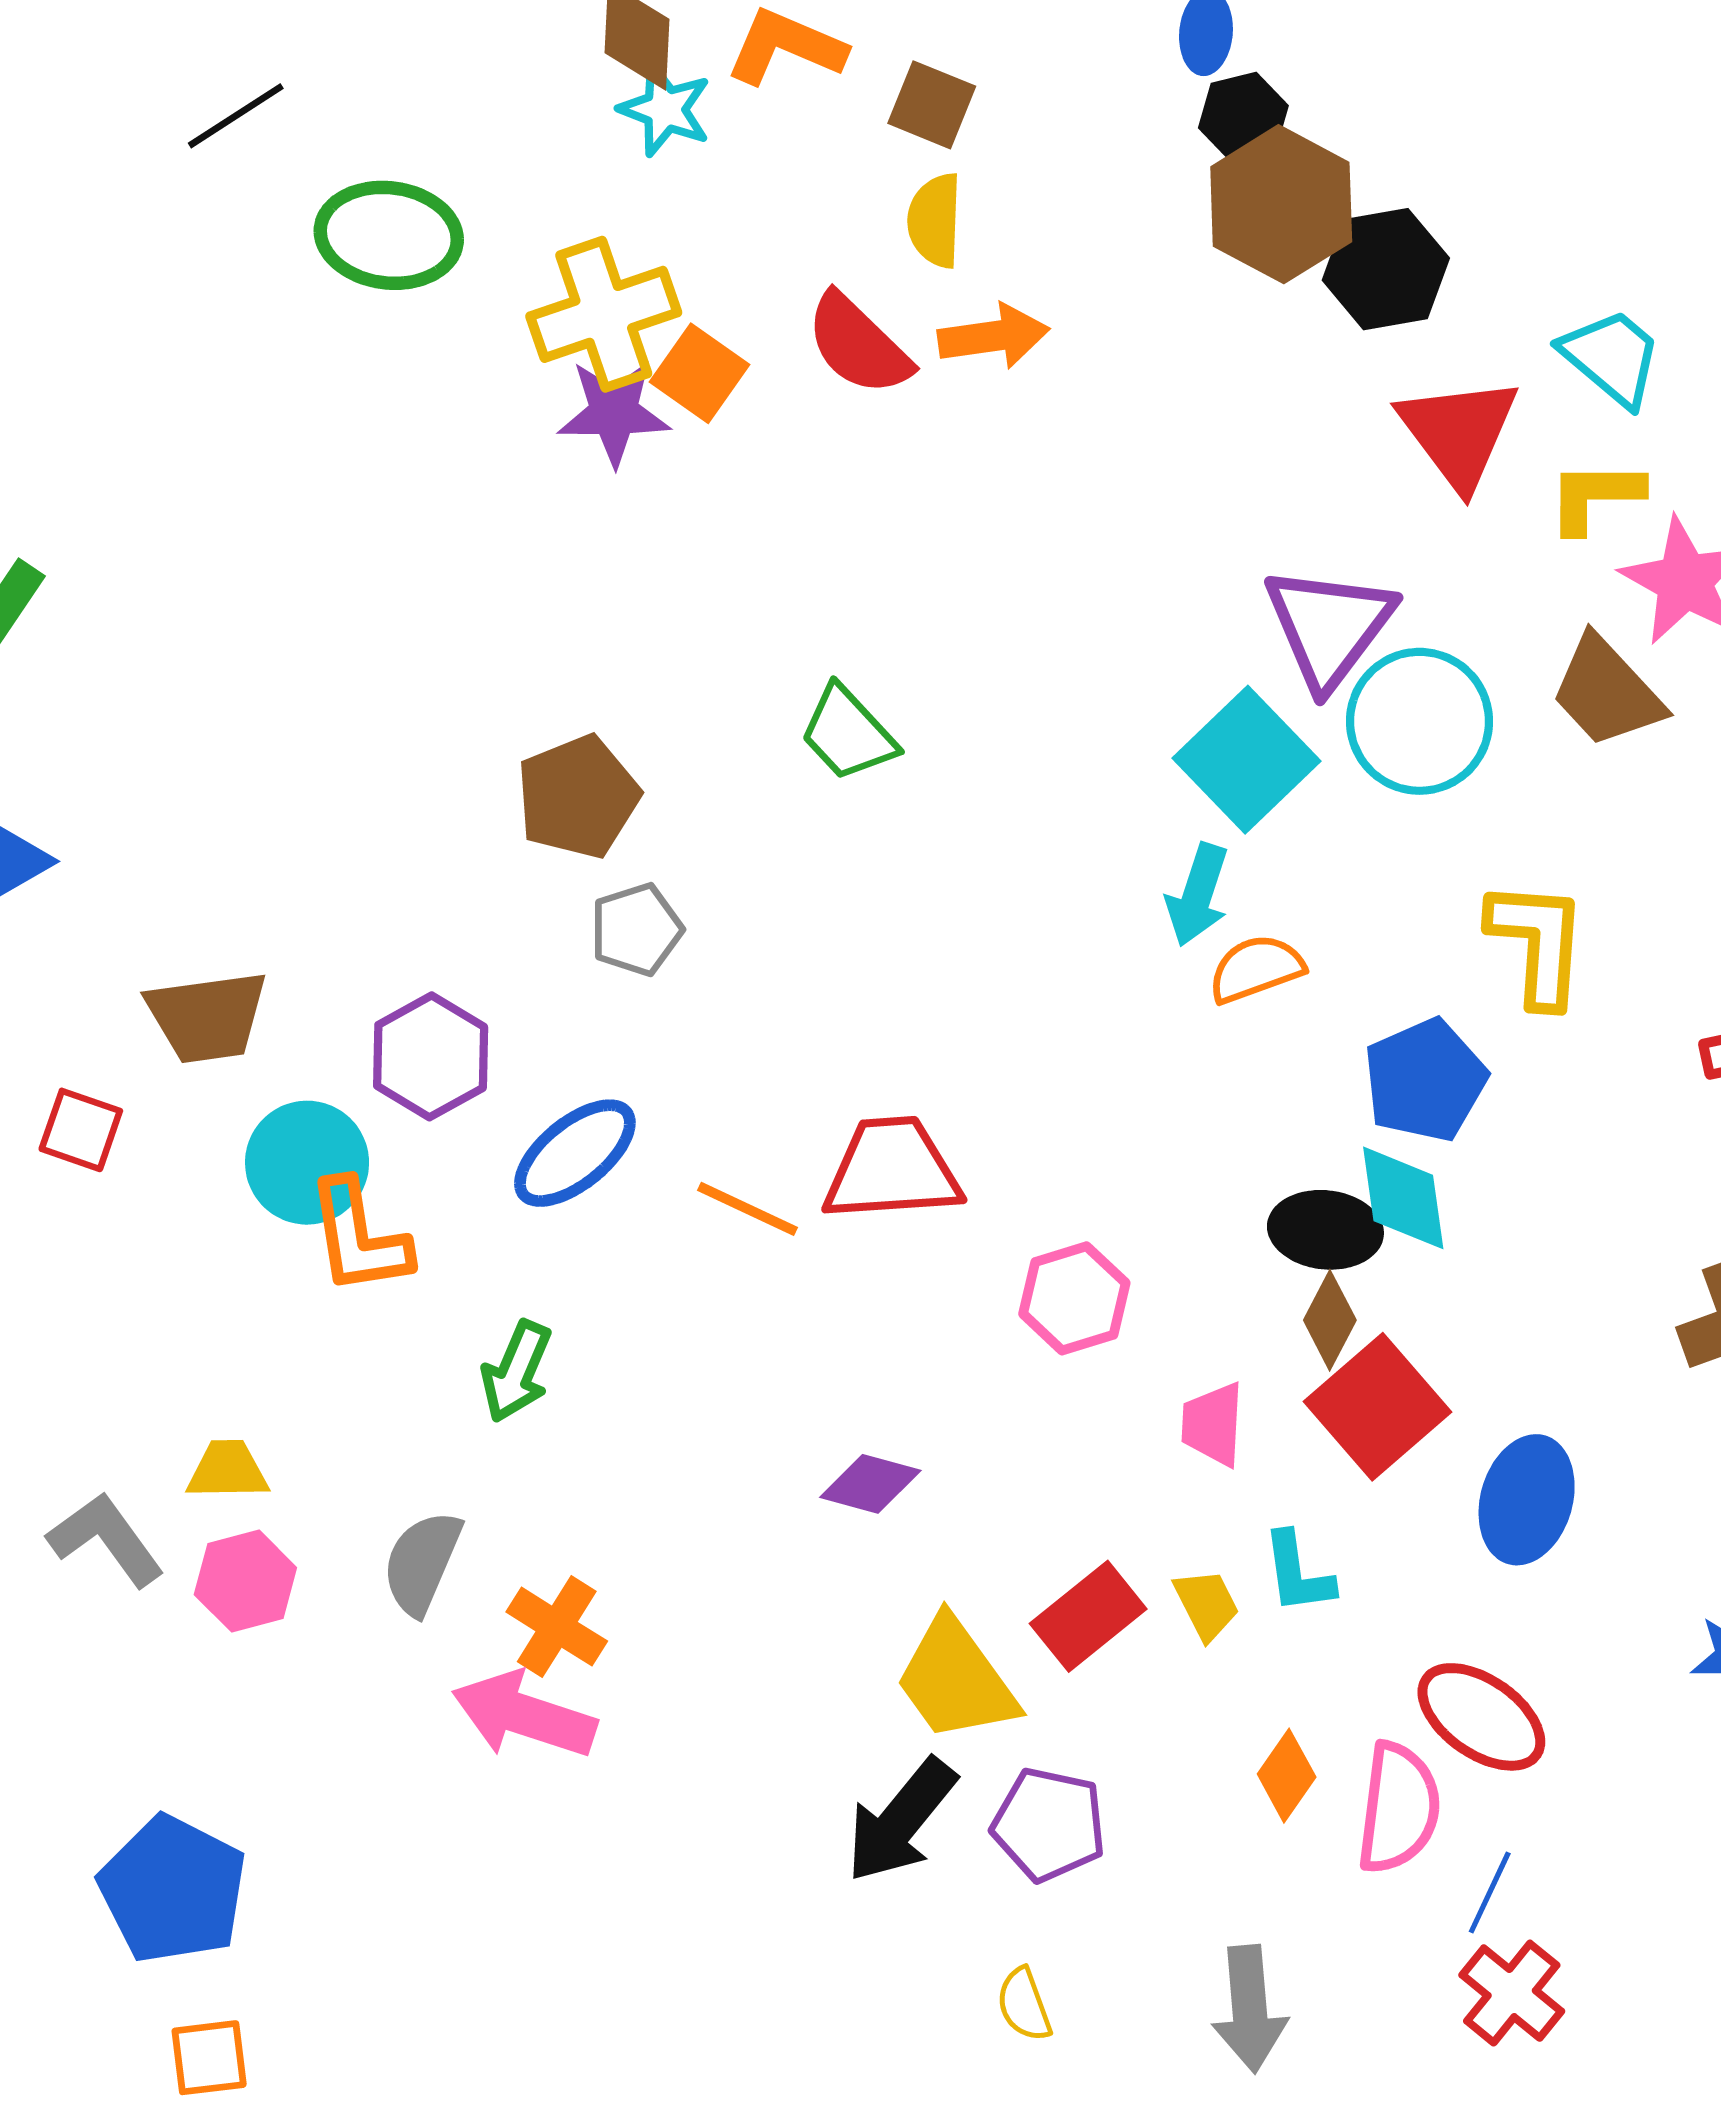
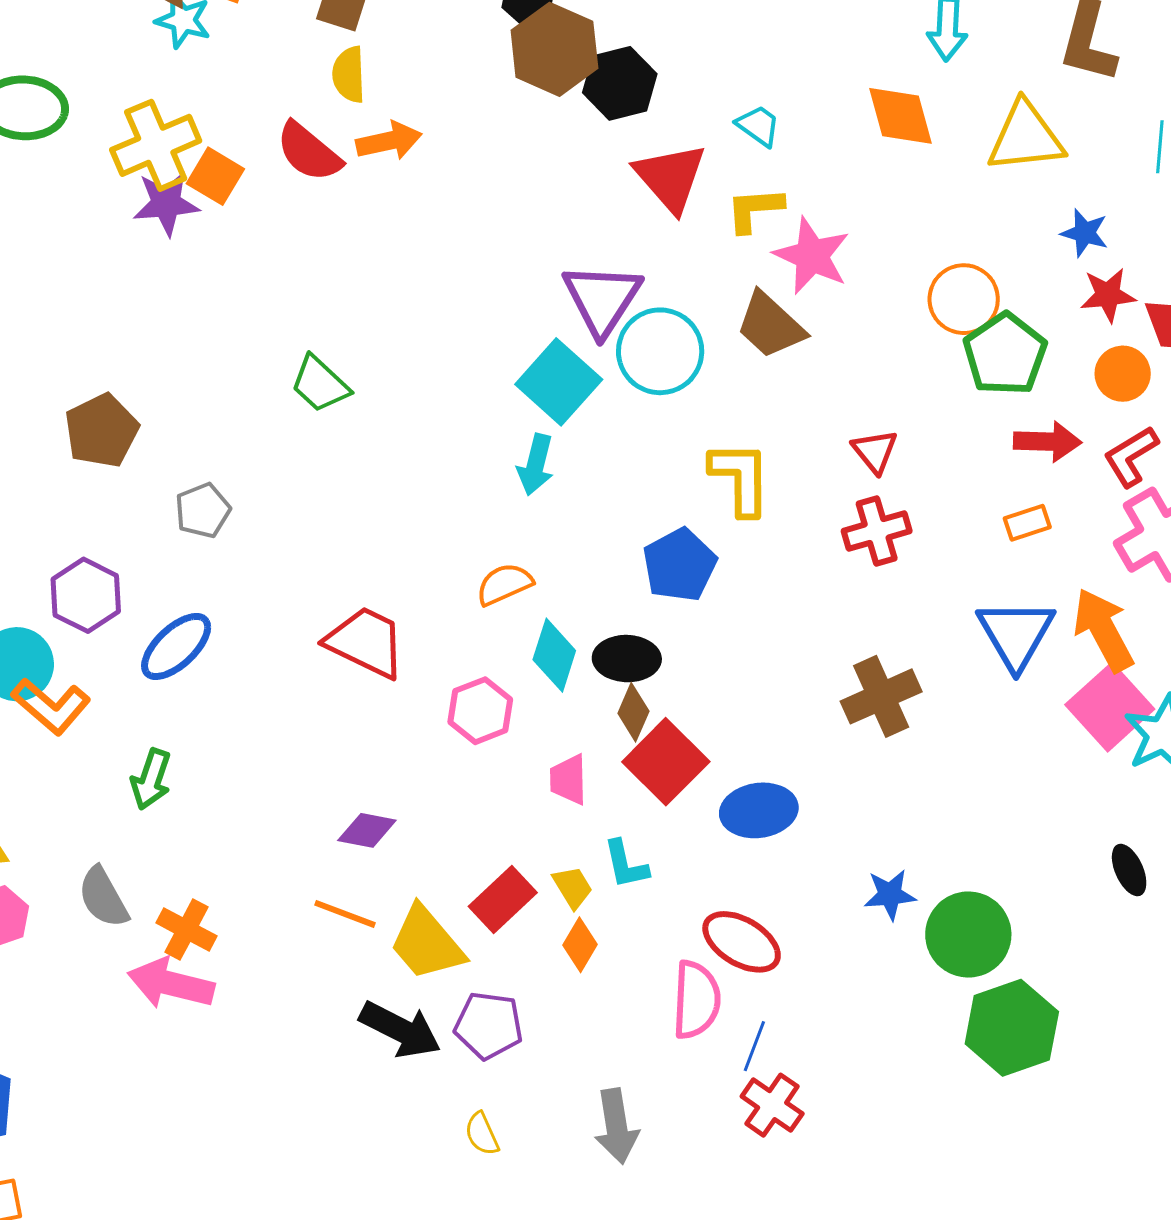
cyan trapezoid: (1612, 357) -> (758, 126), size x0.7
brown pentagon: (578, 797) -> (102, 431), moved
orange semicircle: (1256, 969) -> (504, 584), moved
red trapezoid: (892, 1170) -> (366, 642), turned 34
cyan diamond: (1403, 1198) -> (554, 655), moved, turned 30
orange line: (748, 1209) -> (345, 914), moved
orange L-shape: (359, 1237) -> (51, 706), turned -36
blue ellipse: (1527, 1500) -> (759, 810), turned 70
gray semicircle: (422, 1563) -> (103, 897), turned -48
orange diamond: (1287, 1776) -> (580, 945), moved
black arrow: (901, 1820) -> (400, 1030), turned -98

